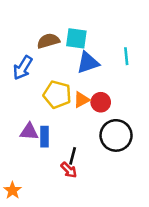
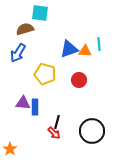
cyan square: (76, 38) -> (40, 13), moved
brown semicircle: (48, 41) -> (25, 29), moved
orange triangle: (82, 100) -> (85, 51), moved, turned 32
black circle: (116, 135) -> (92, 131), moved

